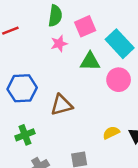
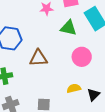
pink circle: (119, 80) -> (82, 57), moved

